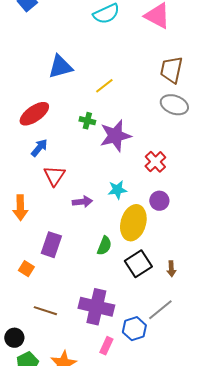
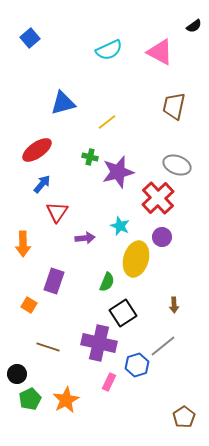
gray ellipse: (174, 105) -> (177, 165), moved
red cross: (155, 162) -> (158, 198), size x1.5
cyan star: (117, 190) -> (120, 226), turned 30
black square: (138, 264) -> (123, 313), moved

